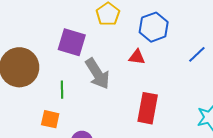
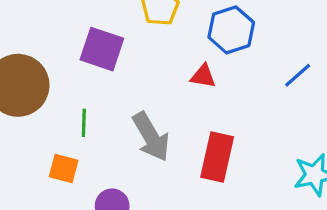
gray arrow: (97, 74) -> (151, 137), moved

